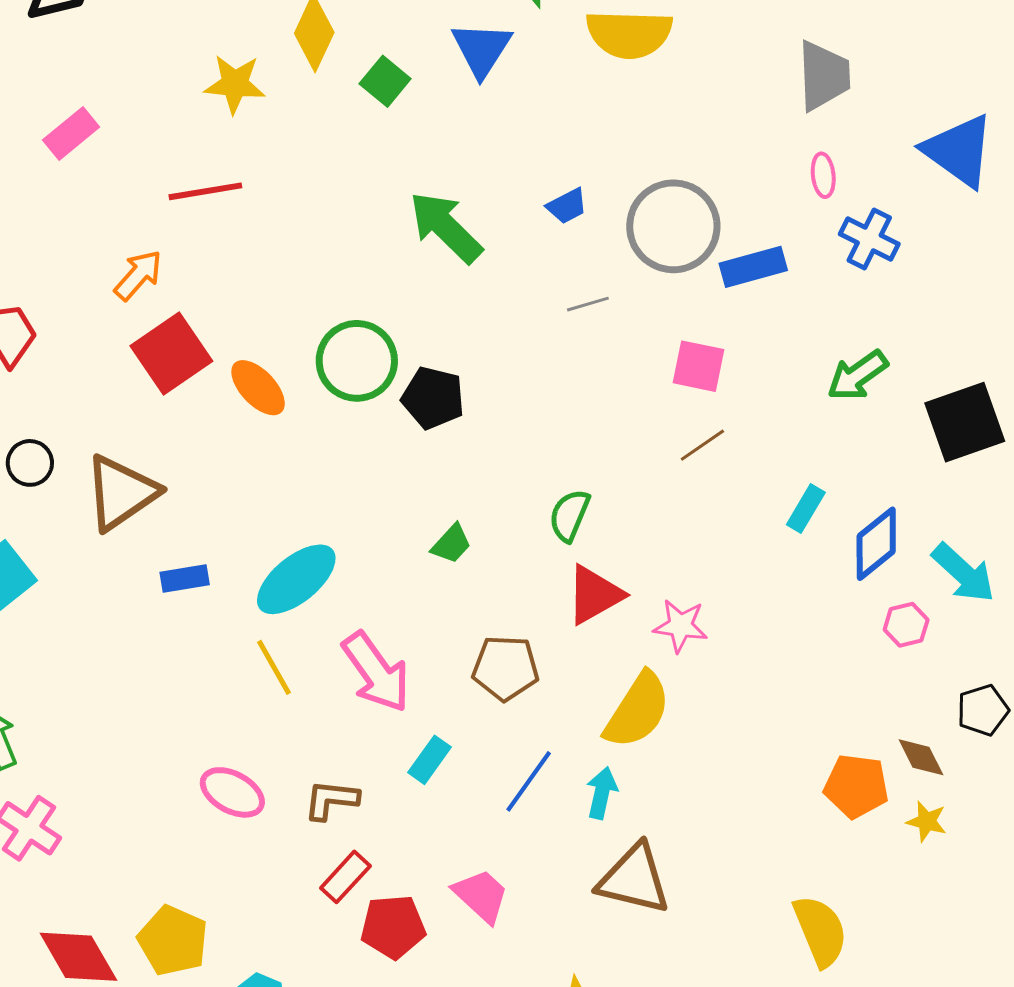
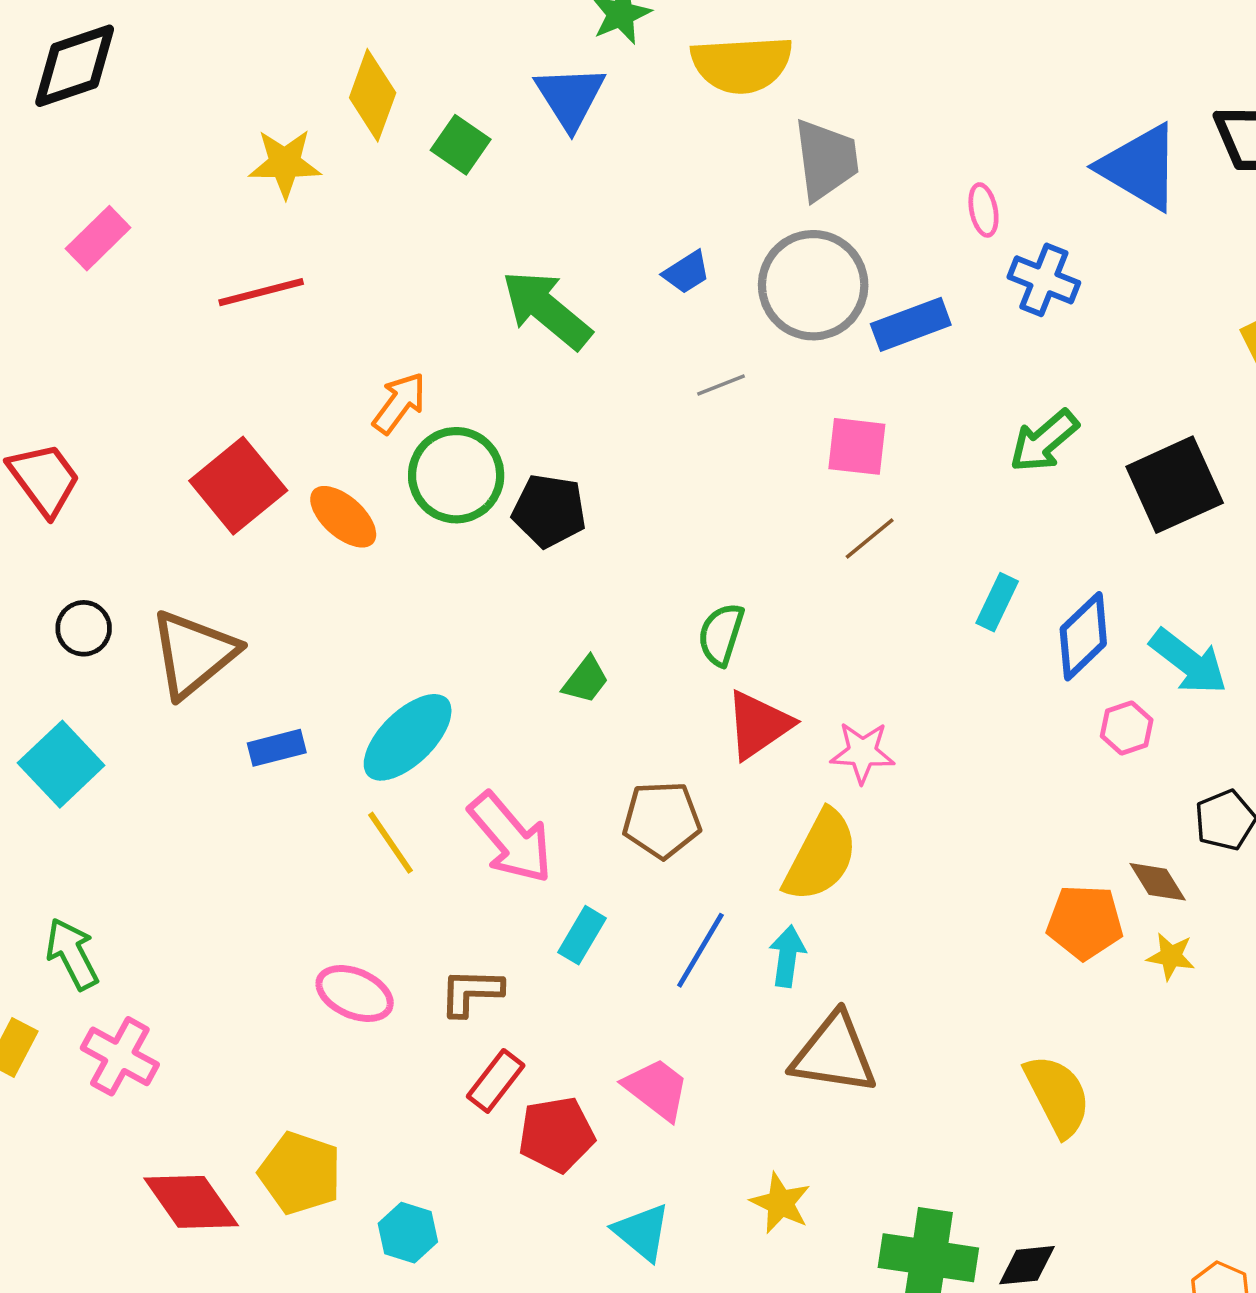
gray trapezoid: (824, 76) -> (826, 160), moved
orange arrow: (138, 275) -> (399, 403), moved

